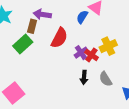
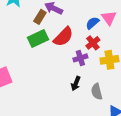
green rectangle: (23, 44) -> (38, 39), moved
red cross: (91, 55) -> (93, 43), moved

